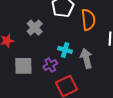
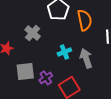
cyan cross: (65, 50) -> (64, 52), turned -32
purple cross: (50, 65) -> (46, 78), moved

